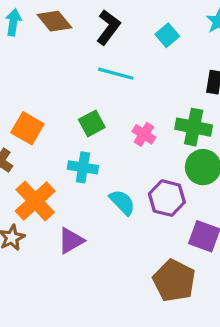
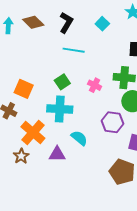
cyan cross: (83, 167) -> (60, 109), size x1.4
cyan semicircle: (122, 202) -> (79, 138), moved
purple triangle: (71, 241) -> (57, 154), turned 36

